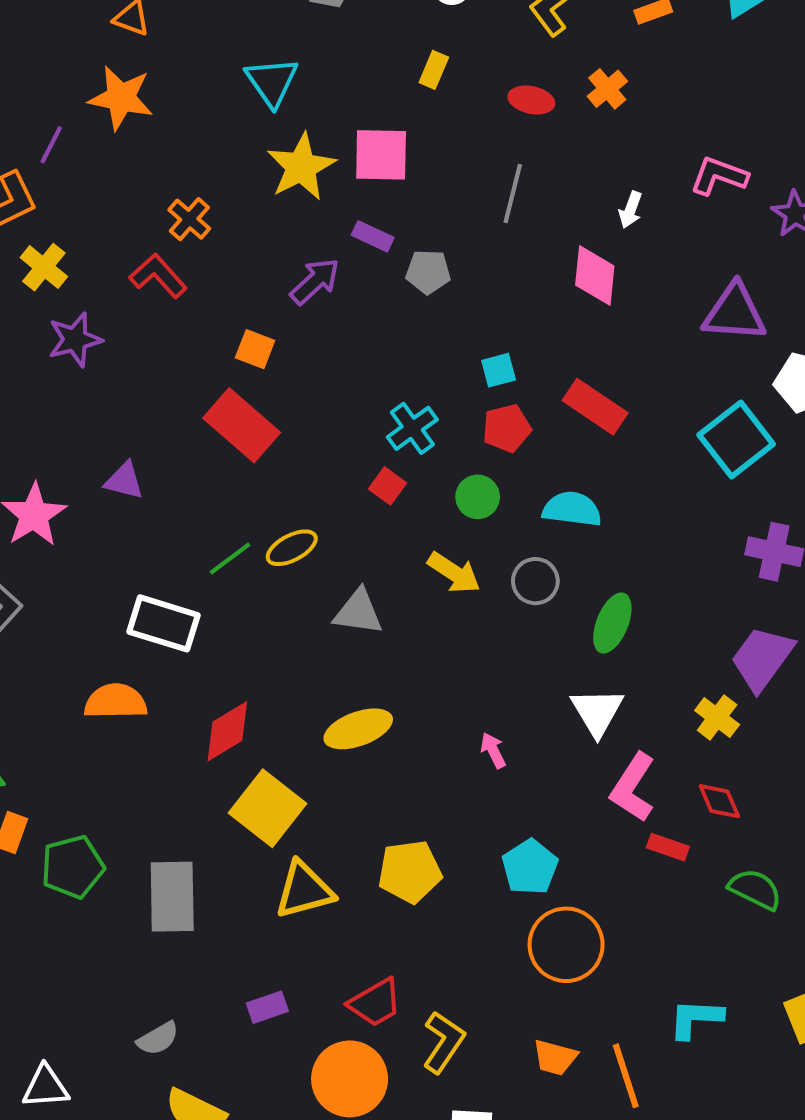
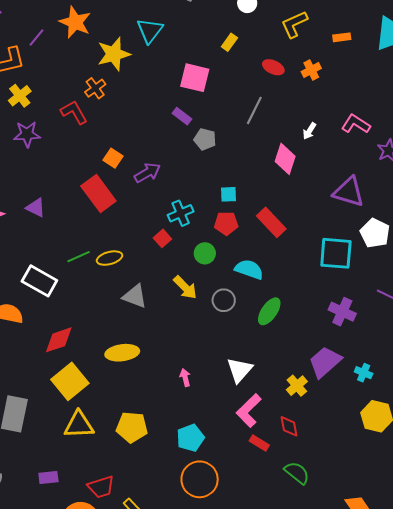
yellow star: (301, 167) -> (114, 54), moved
purple arrow: (315, 281) -> (147, 173), moved
cyan square: (736, 439) -> (336, 253), turned 30
green ellipse: (612, 623) -> (269, 311), moved

